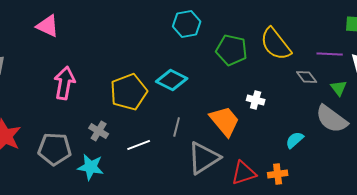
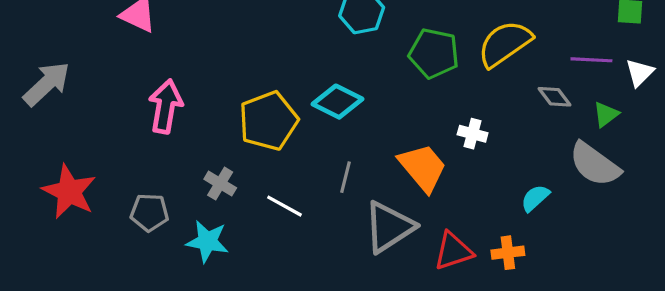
yellow semicircle: (276, 44) -> (505, 44), turned 93
green triangle: (339, 88) -> (606, 114), turned 30
white line: (139, 145) -> (284, 206), turned 50
gray pentagon: (55, 149) -> (149, 212), size x0.7

